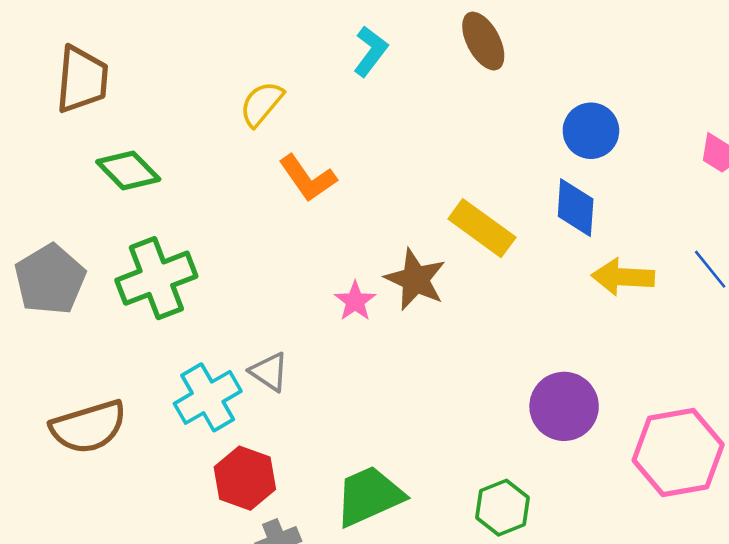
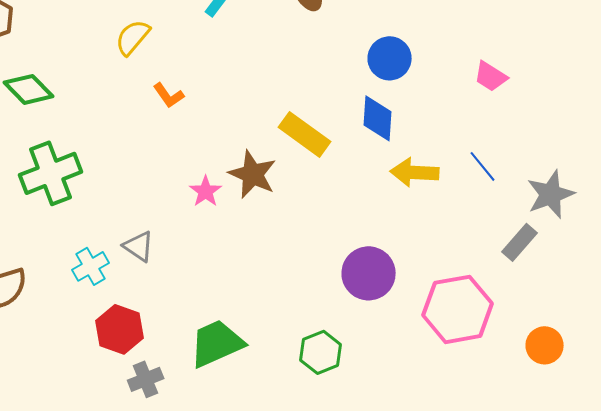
orange L-shape: (308, 178) -> (169, 95), size x0.7
cyan cross: (208, 397) -> (91, 266), size x0.7

